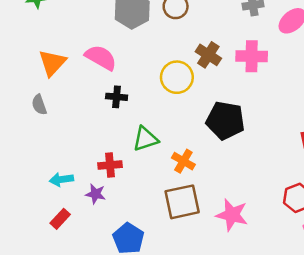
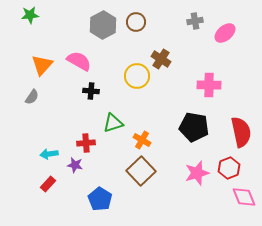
pink cross: (252, 56) -> (209, 85), moved
gray semicircle: (39, 105) -> (32, 97), turned -126
black pentagon: (225, 120) -> (194, 127), moved
brown square: (182, 202) -> (141, 171), turned -32
pink star: (232, 215) -> (197, 173), moved, turned -30

